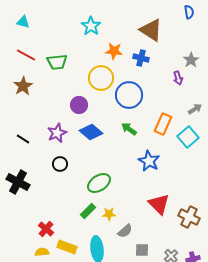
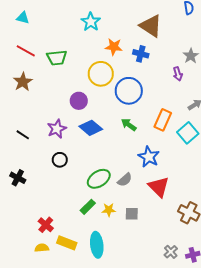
black cross: (18, 182) -> (18, 178), size x0.7
red triangle: (159, 204) -> (159, 187), moved
gray semicircle: (125, 231) -> (125, 180), moved
gray square: (142, 250) -> (132, 214), moved

